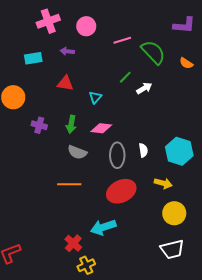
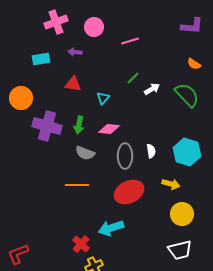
green semicircle: (153, 52) -> (187, 95), moved
purple cross: (39, 125) -> (47, 126), size x1.8

